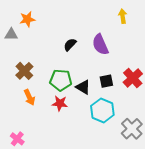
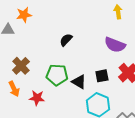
purple semicircle: (100, 45) -> (115, 45), moved, turned -45
orange arrow: (29, 97) -> (14, 89), moved
red star: (60, 103) -> (37, 98), moved

